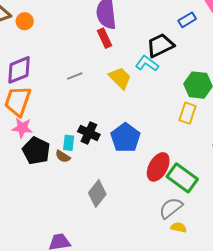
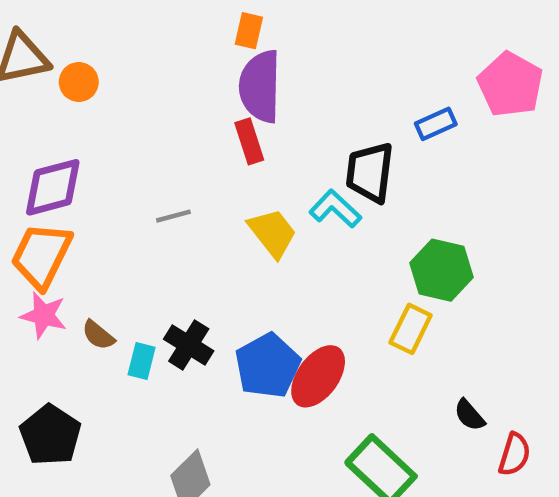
black trapezoid: (160, 45) -> (370, 172), turned -64
black pentagon: (36, 151) -> (50, 435), moved
brown semicircle: (63, 156) -> (98, 335), moved
red ellipse: (158, 167) -> (318, 376), moved

